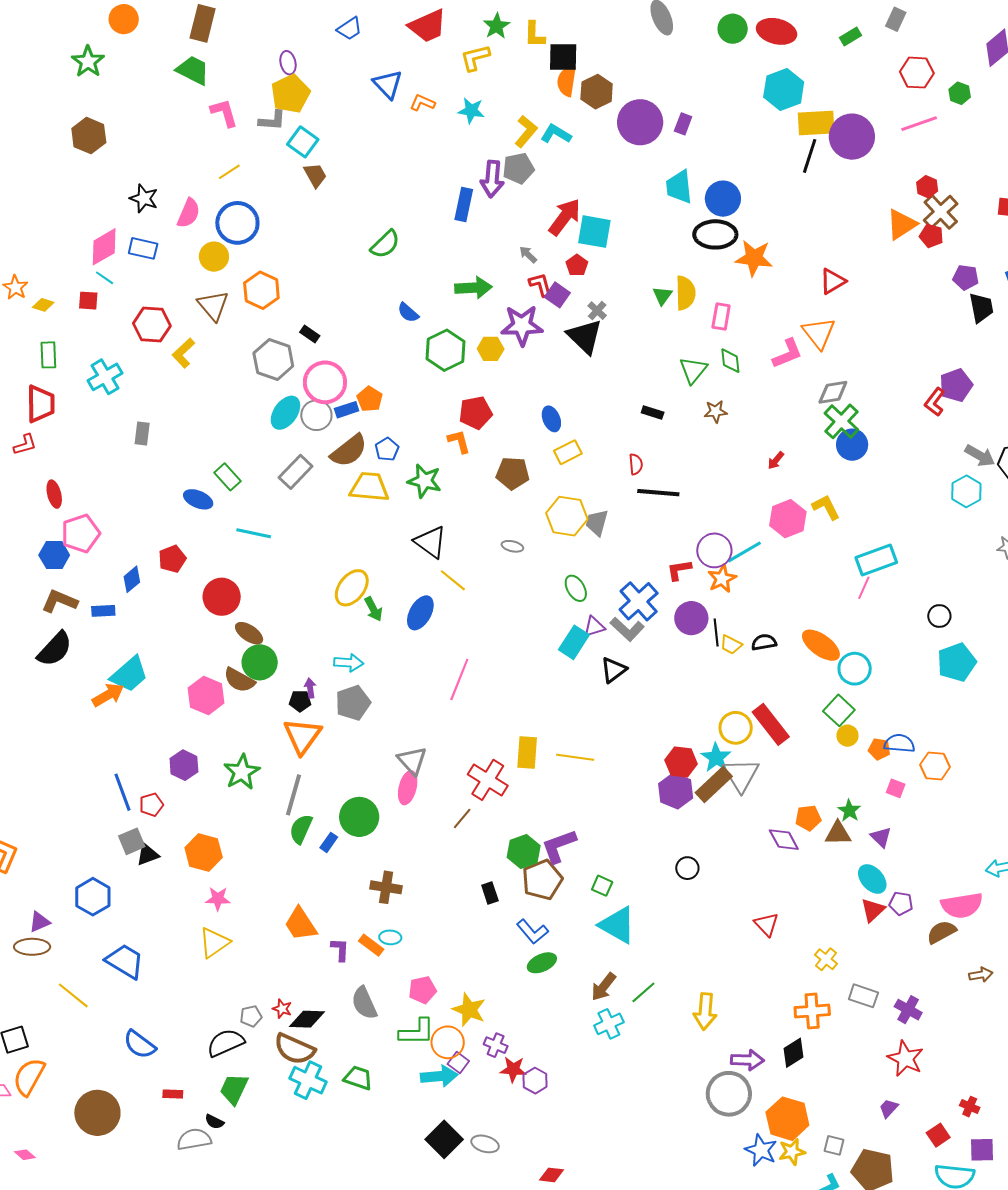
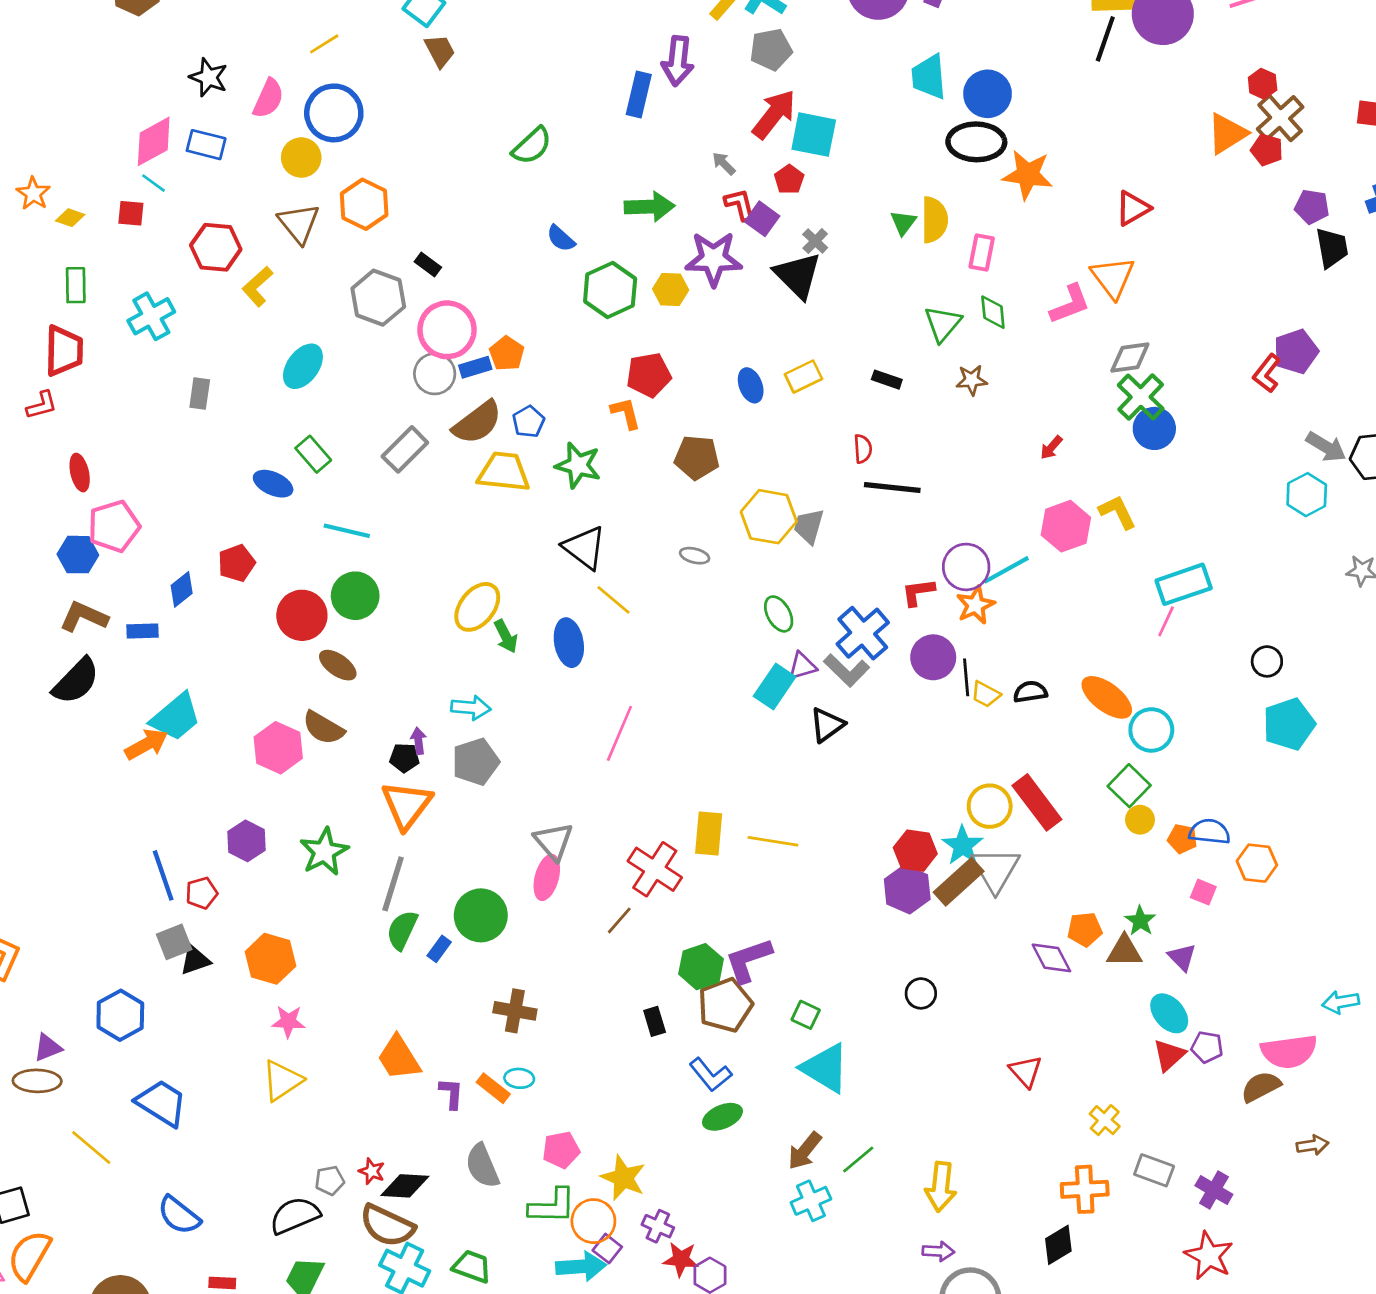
gray pentagon: (518, 168) -> (771, 50), moved
cyan ellipse: (285, 413) -> (303, 366), moved
yellow rectangle: (568, 452) -> (803, 377), moved
blue ellipse: (420, 613) -> (569, 643), turned -40
green circle: (260, 662) -> (355, 596), moved
purple arrow: (747, 1060) -> (938, 1251), moved, size x0.7

